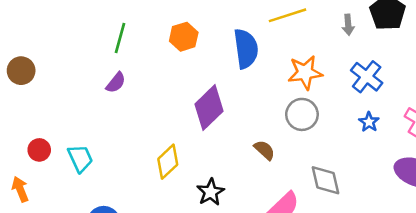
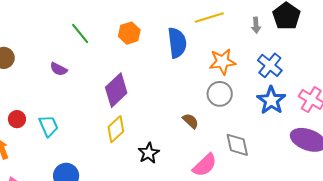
green line: (120, 38) -> (80, 33), turned -55
purple semicircle: (116, 83) -> (59, 69), moved, turned 78
purple diamond: (209, 108) -> (116, 90), moved
blue star: (369, 122) -> (271, 100), size x1.8

